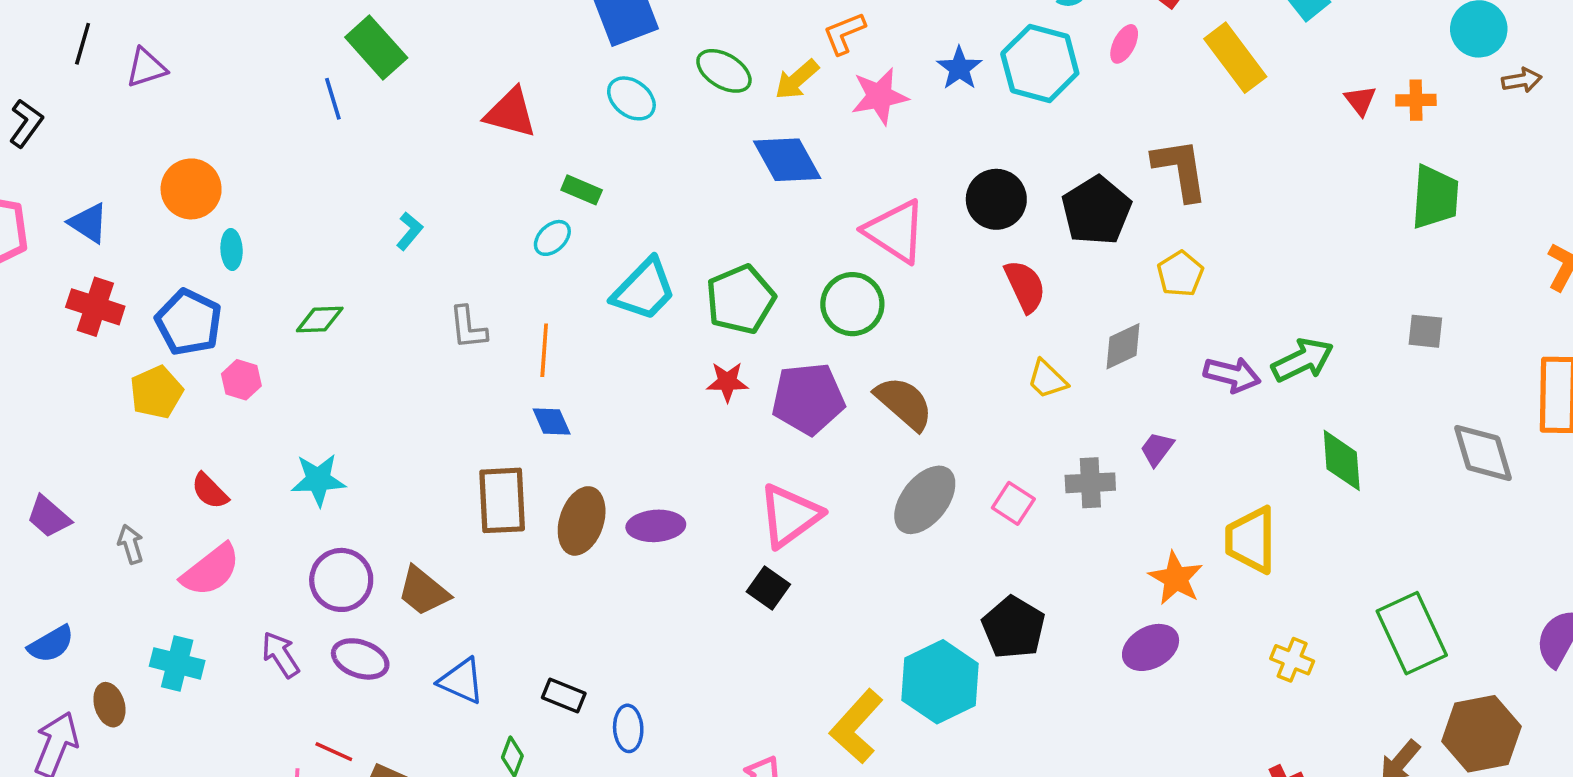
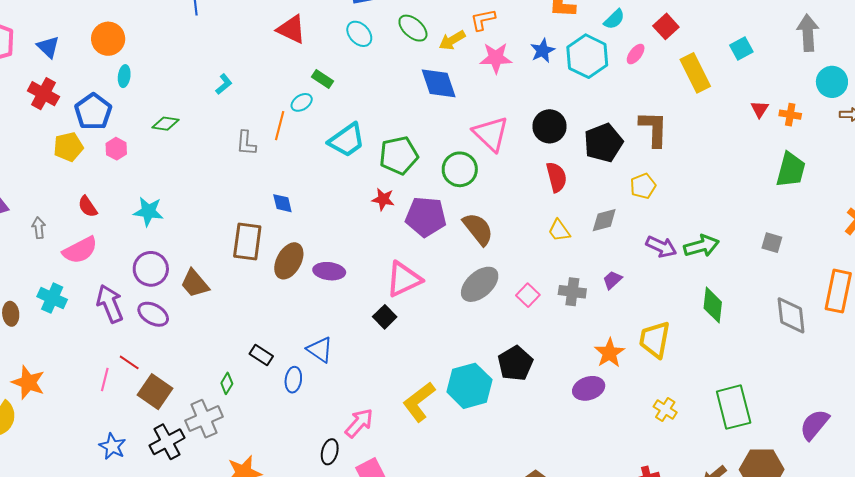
orange line: (544, 350) -> (280, 126), moved
purple arrow: (281, 655) -> (110, 304), size x1.4
blue triangle: (461, 681) -> (320, 350), moved

